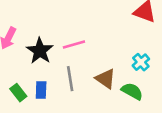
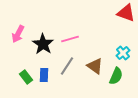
gray line: (70, 79) -> (67, 66), turned 42
green semicircle: (132, 91) -> (116, 76), turned 84

